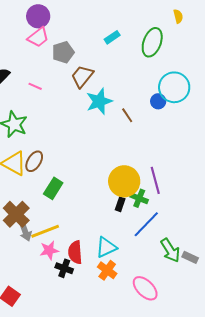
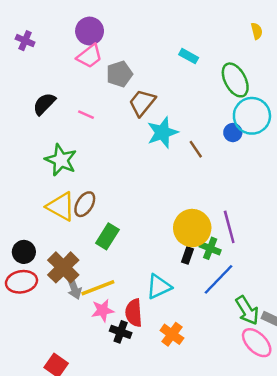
cyan rectangle: (112, 37) -> (189, 56), moved, turned 63
green ellipse: (152, 42) -> (235, 80), moved, turned -48
cyan triangle: (106, 247) -> (159, 287), moved
pink ellipse: (145, 288) -> (257, 343), moved

